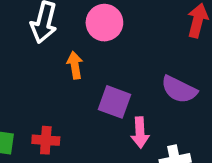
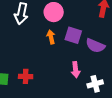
orange arrow: (75, 65) -> (51, 37), moved
purple square: (114, 102) -> (73, 35), moved

